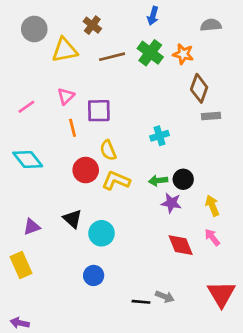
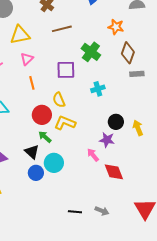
yellow triangle: (65, 50) -> (20, 35), moved
green cross: (150, 53) -> (91, 52), moved
purple square: (99, 111) -> (66, 70), moved
green arrow: (158, 181) -> (45, 137), moved, turned 48
yellow arrow: (212, 206) -> (138, 128), moved
pink arrow: (212, 237) -> (93, 155), moved
blue circle: (94, 275) -> (36, 173), moved
black line: (141, 302) -> (75, 212), moved

